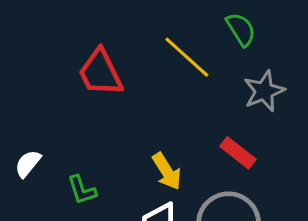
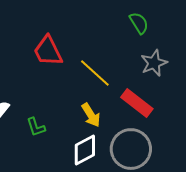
yellow line: (187, 57) -> (95, 73), moved
red rectangle: (238, 153) -> (137, 103), size x1.4

